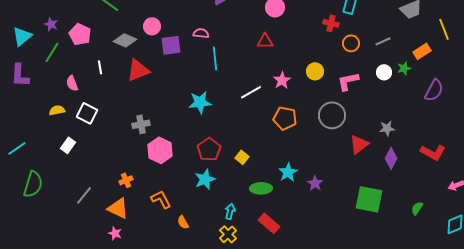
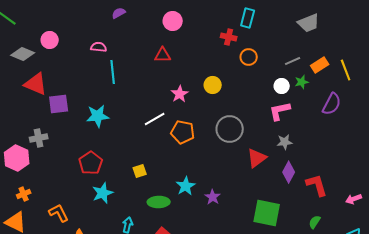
yellow line: (444, 29) -> (346, 70), moved
gray line: (383, 41) -> (293, 61), moved
purple square: (171, 45) -> (59, 104), moved
red triangle: (138, 70) -> (36, 84), turned 45
pink L-shape: (348, 81) -> (280, 111), moved
white line: (251, 92) -> (155, 119), moved
red pentagon: (209, 149) -> (91, 163), moved
pink hexagon: (160, 150) -> (17, 158), moved
red L-shape: (433, 152) -> (317, 185), moved, turned -135
yellow square: (242, 157) -> (140, 171), turned 32

